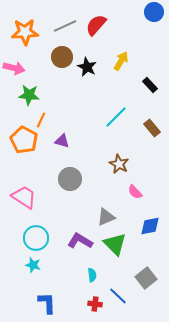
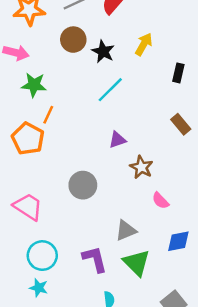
black rectangle: (150, 85) -> (178, 73), turned 56
cyan line: (116, 117) -> (110, 90), moved
purple triangle: (62, 141) -> (117, 140), moved, turned -35
purple L-shape: (80, 241) -> (95, 259), turned 45

